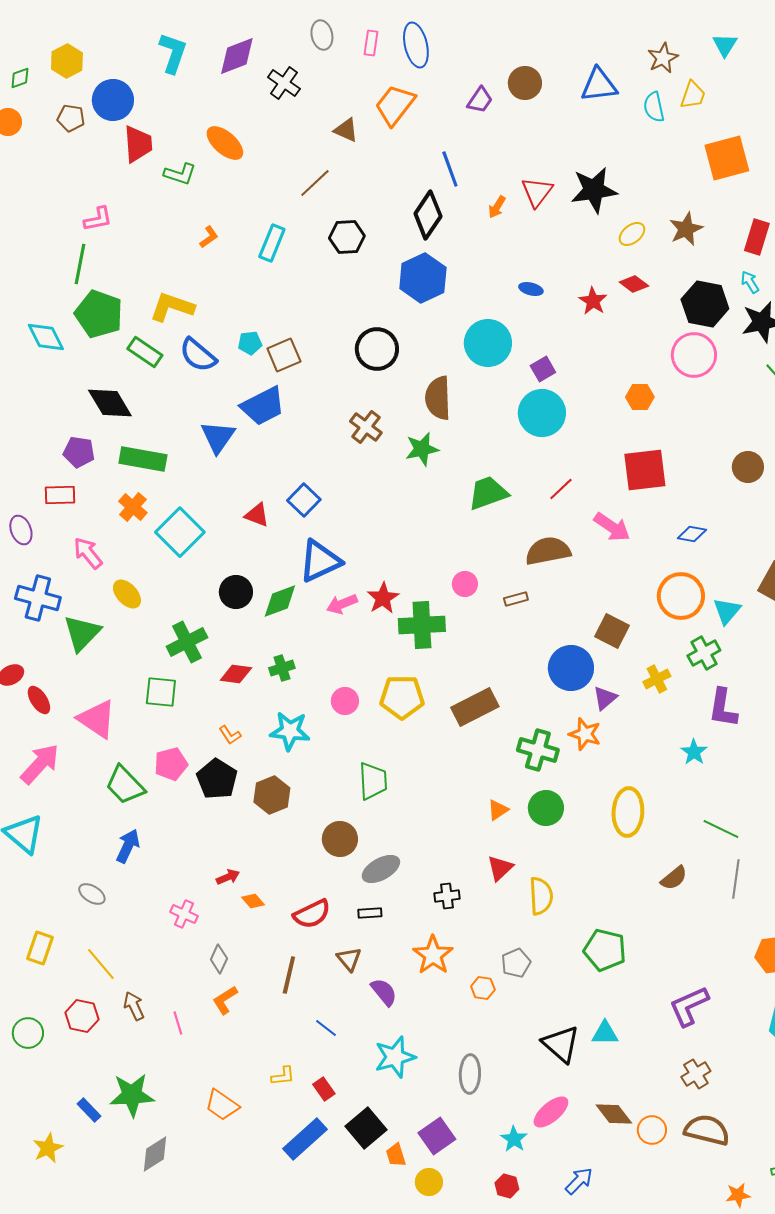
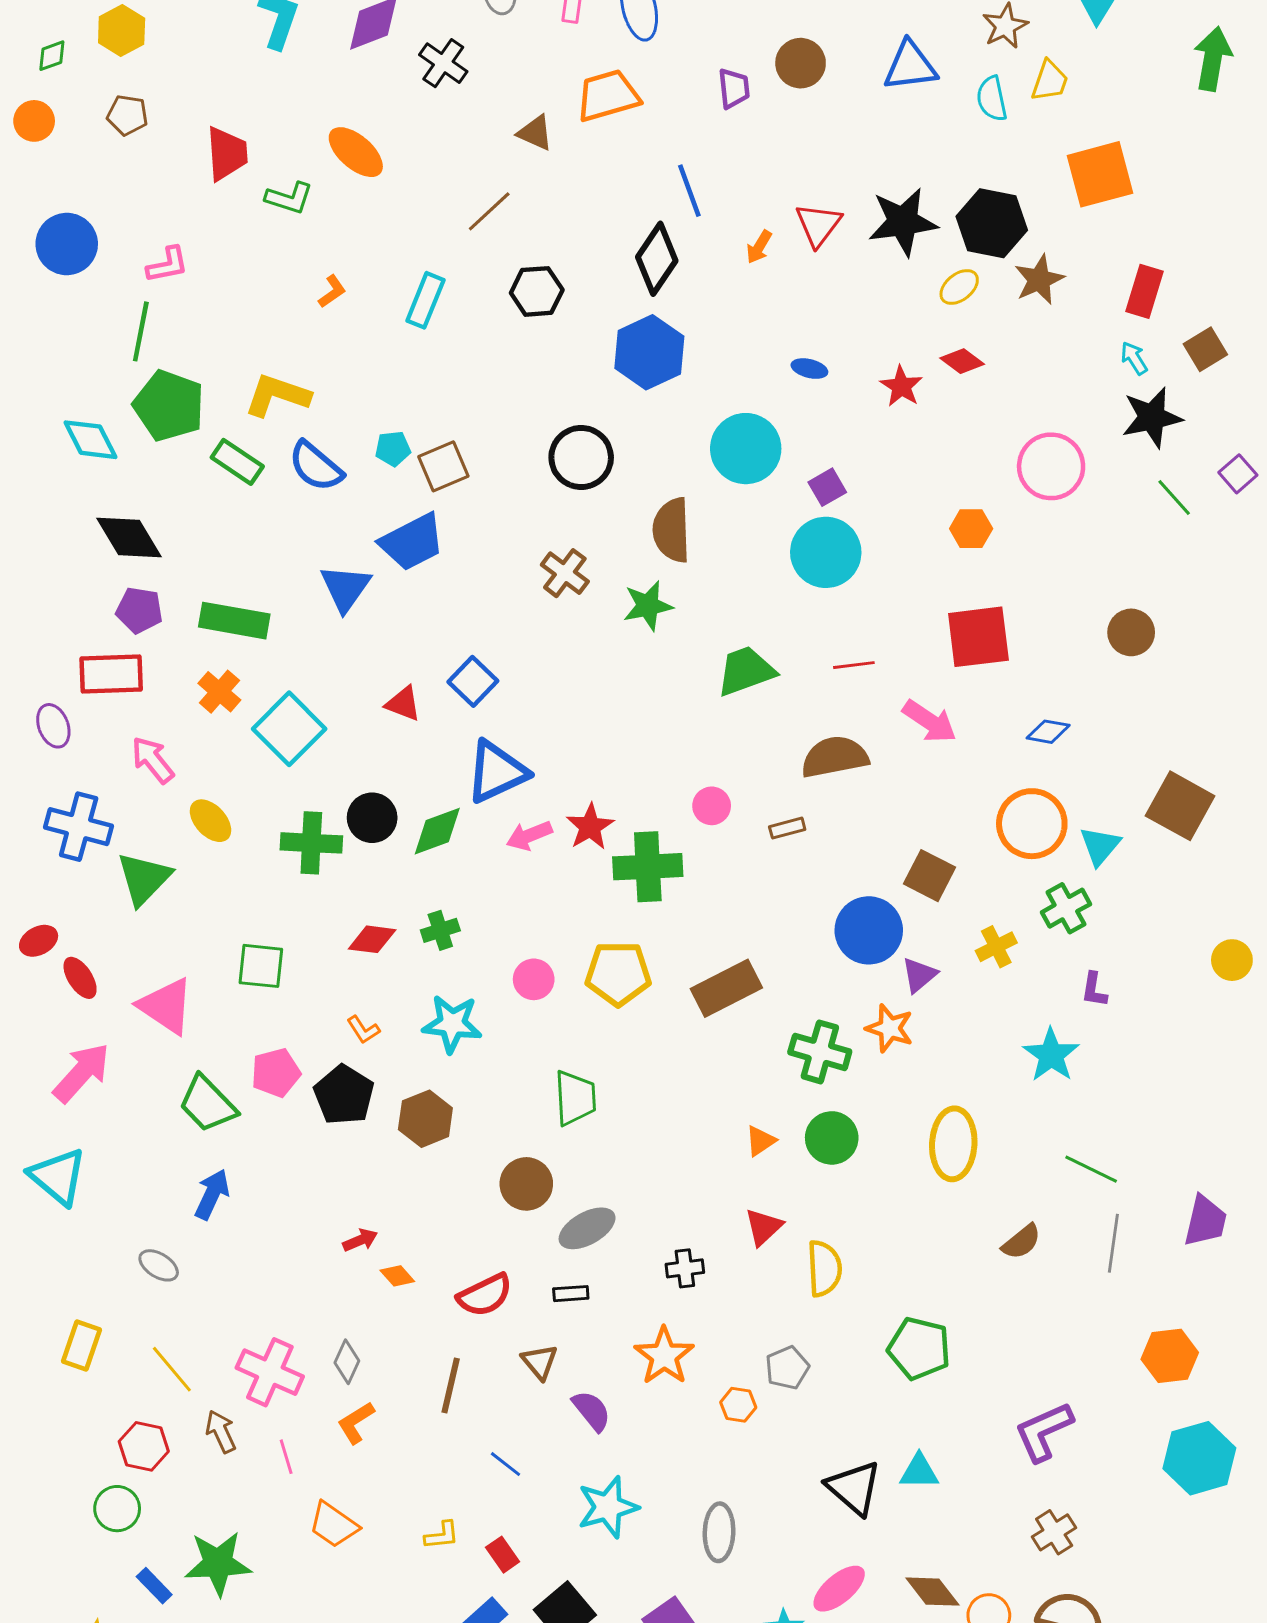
blue circle: (113, 100) -> (67, 244), moved
purple trapezoid: (480, 100) -> (734, 88), turned -40
orange trapezoid: (395, 105) -> (608, 96), turned 36
black hexagon: (705, 304) -> (992, 223), moved
black diamond: (110, 403) -> (129, 538), moved
red line: (561, 489) -> (854, 665), turned 36
red rectangle: (60, 495) -> (111, 674), size x1.4
green cross: (187, 642) -> (311, 843), moved, turned 30
purple L-shape: (723, 708) -> (1094, 990), size x0.6
cyan star: (694, 752) -> (1051, 1055), size x1.4
pink cross: (184, 914) -> (270, 1372), moved, size x1.6
green circle: (28, 1033) -> (117, 1509), moved
orange trapezoid: (222, 1105) -> (334, 1525), moved

